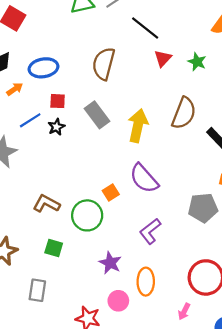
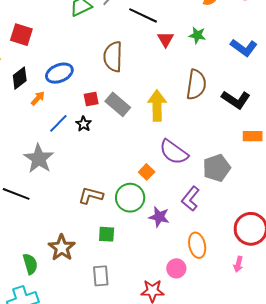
red square: (58, 101) -> (91, 99), moved
gray pentagon: (203, 208) -> (217, 168), moved
purple star: (110, 263) -> (159, 217), moved

